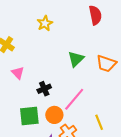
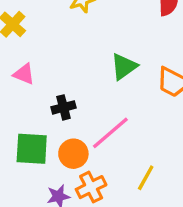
pink triangle: (18, 73) -> (24, 74), turned -32
yellow line: (99, 122) -> (146, 178), turned 42

